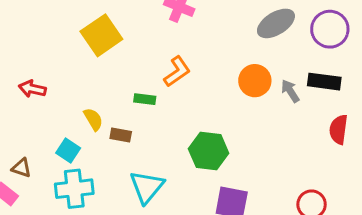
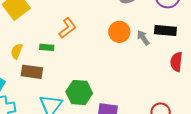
yellow semicircle: (93, 119) -> (17, 51), moved, turned -126
brown rectangle: (121, 135) -> (32, 72), size x1.5
green hexagon: (209, 151) -> (79, 92), moved

